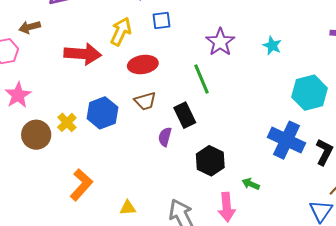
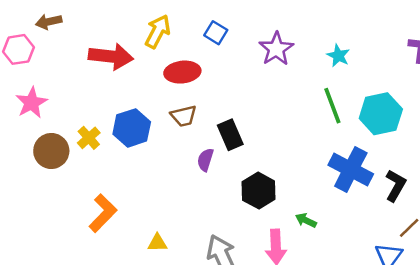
blue square: (161, 20) -> (216, 33), moved, turned 36
green line: (201, 79) -> (332, 106), moved

